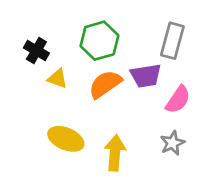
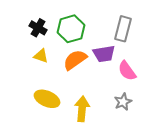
black cross: (36, 50) -> (38, 28), moved
pink semicircle: (178, 100) -> (127, 71), turned 110

